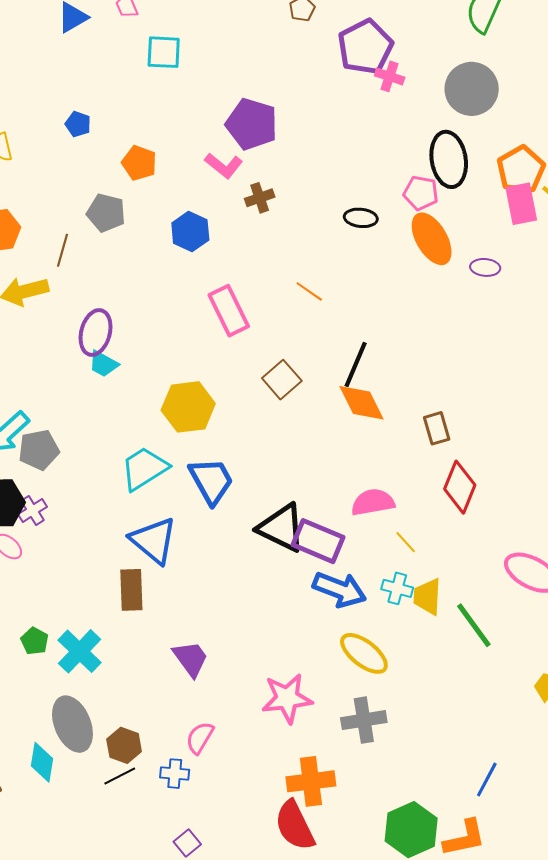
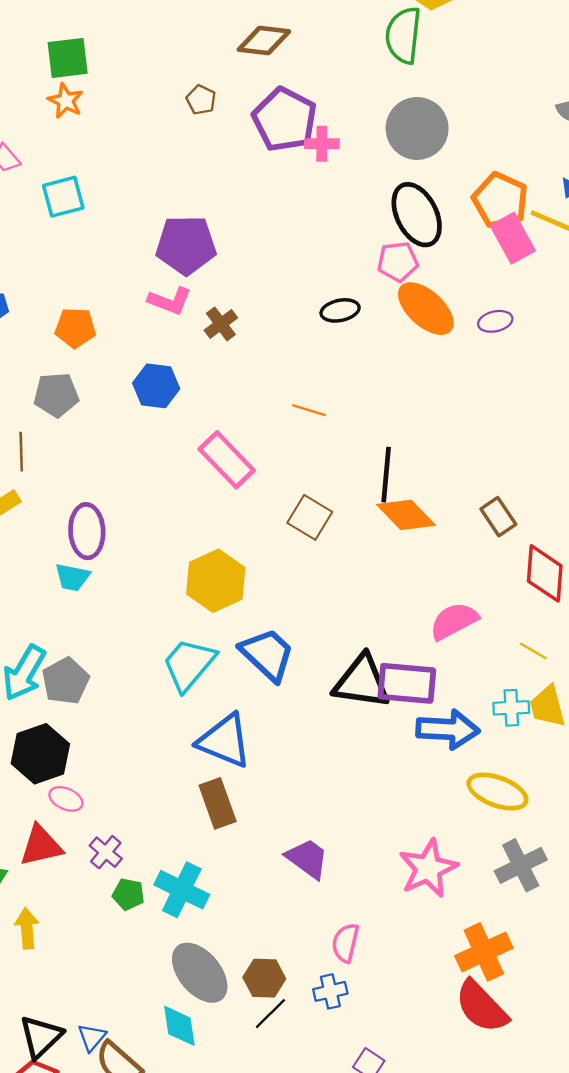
cyan trapezoid: (103, 364) -> (72, 577), moved
purple cross: (32, 511) -> (106, 852), moved
yellow line: (406, 542) -> (533, 651), moved

